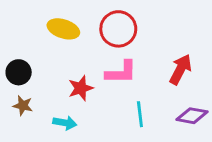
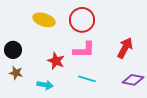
red star: (81, 88) -> (56, 61), turned -30
cyan line: (140, 114) -> (87, 79), moved, turned -66

